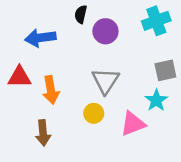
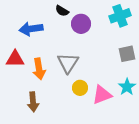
black semicircle: (81, 14) -> (62, 11), turned -72
gray triangle: (105, 81) -> (68, 63), moved
cyan star: (156, 100) -> (127, 87), moved
yellow circle: (94, 113) -> (80, 88), moved

